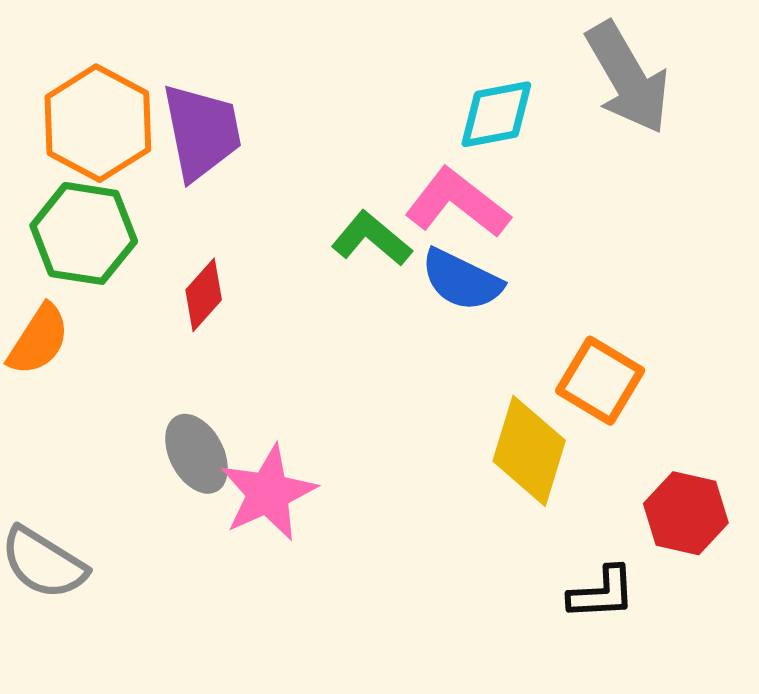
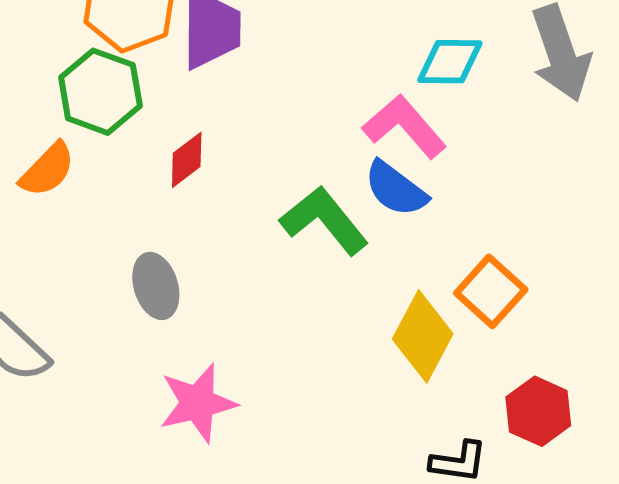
green L-shape: (371, 239) -> (324, 220), moved, size x1.4
pink star: (268, 493) -> (198, 403), moved

